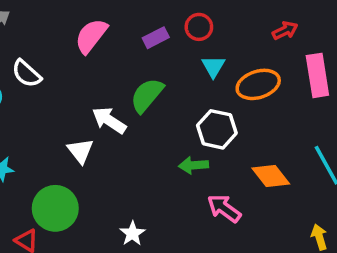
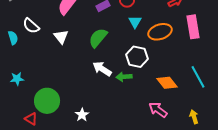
white arrow: (109, 120) -> (102, 69), moved
white triangle: (80, 151) -> (61, 37), moved
pink arrow: (224, 208) -> (158, 110), moved
white star: (132, 233) -> (82, 115), moved

